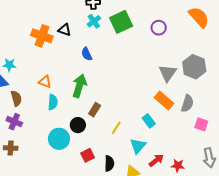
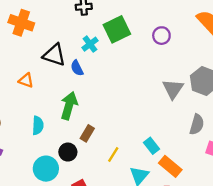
cyan cross: (94, 21) -> (90, 44), moved
black triangle: (65, 30) -> (54, 55), moved, size x1.5
orange cross: (42, 36) -> (21, 23), moved
orange triangle: (45, 82) -> (26, 80), moved
orange rectangle: (164, 100) -> (170, 166), moved

